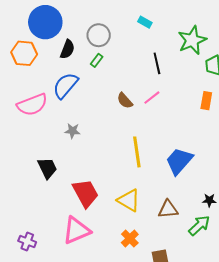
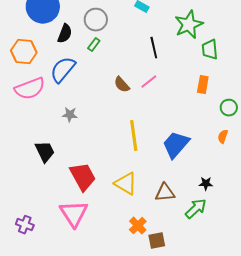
orange hexagon: (24, 53) -> (24, 52), moved
pink triangle: (76, 230) -> (74, 214), turned -40
orange cross: (130, 238) -> (138, 226), moved

